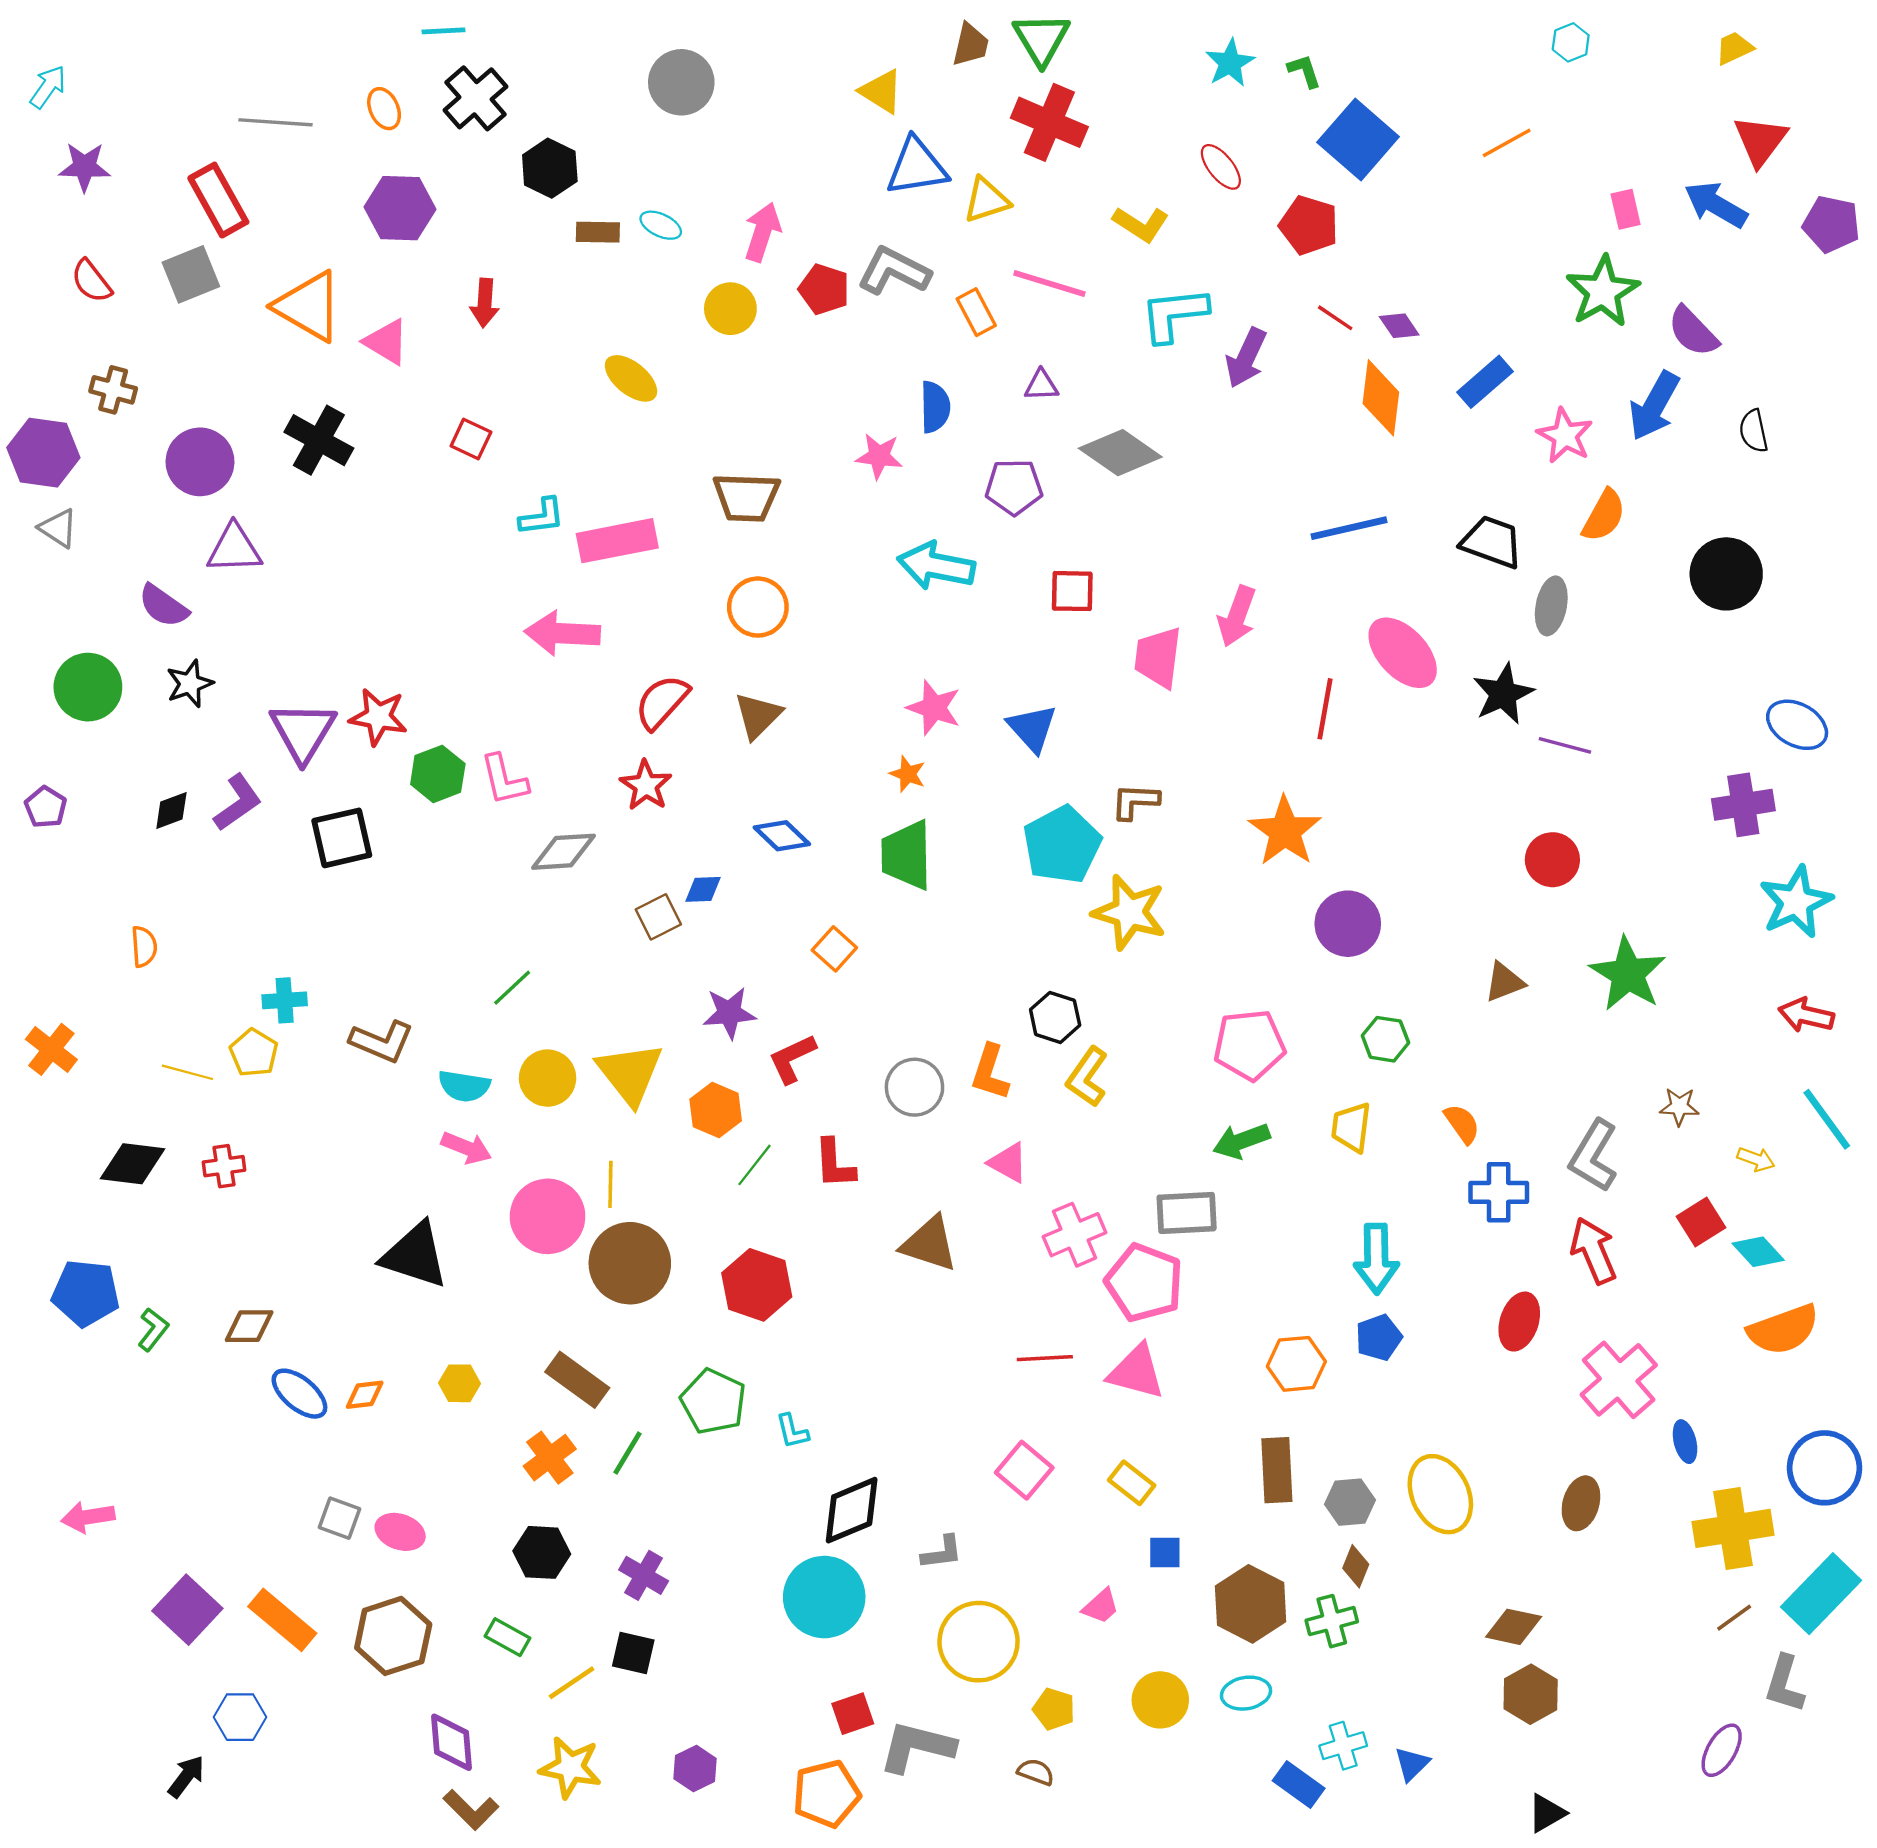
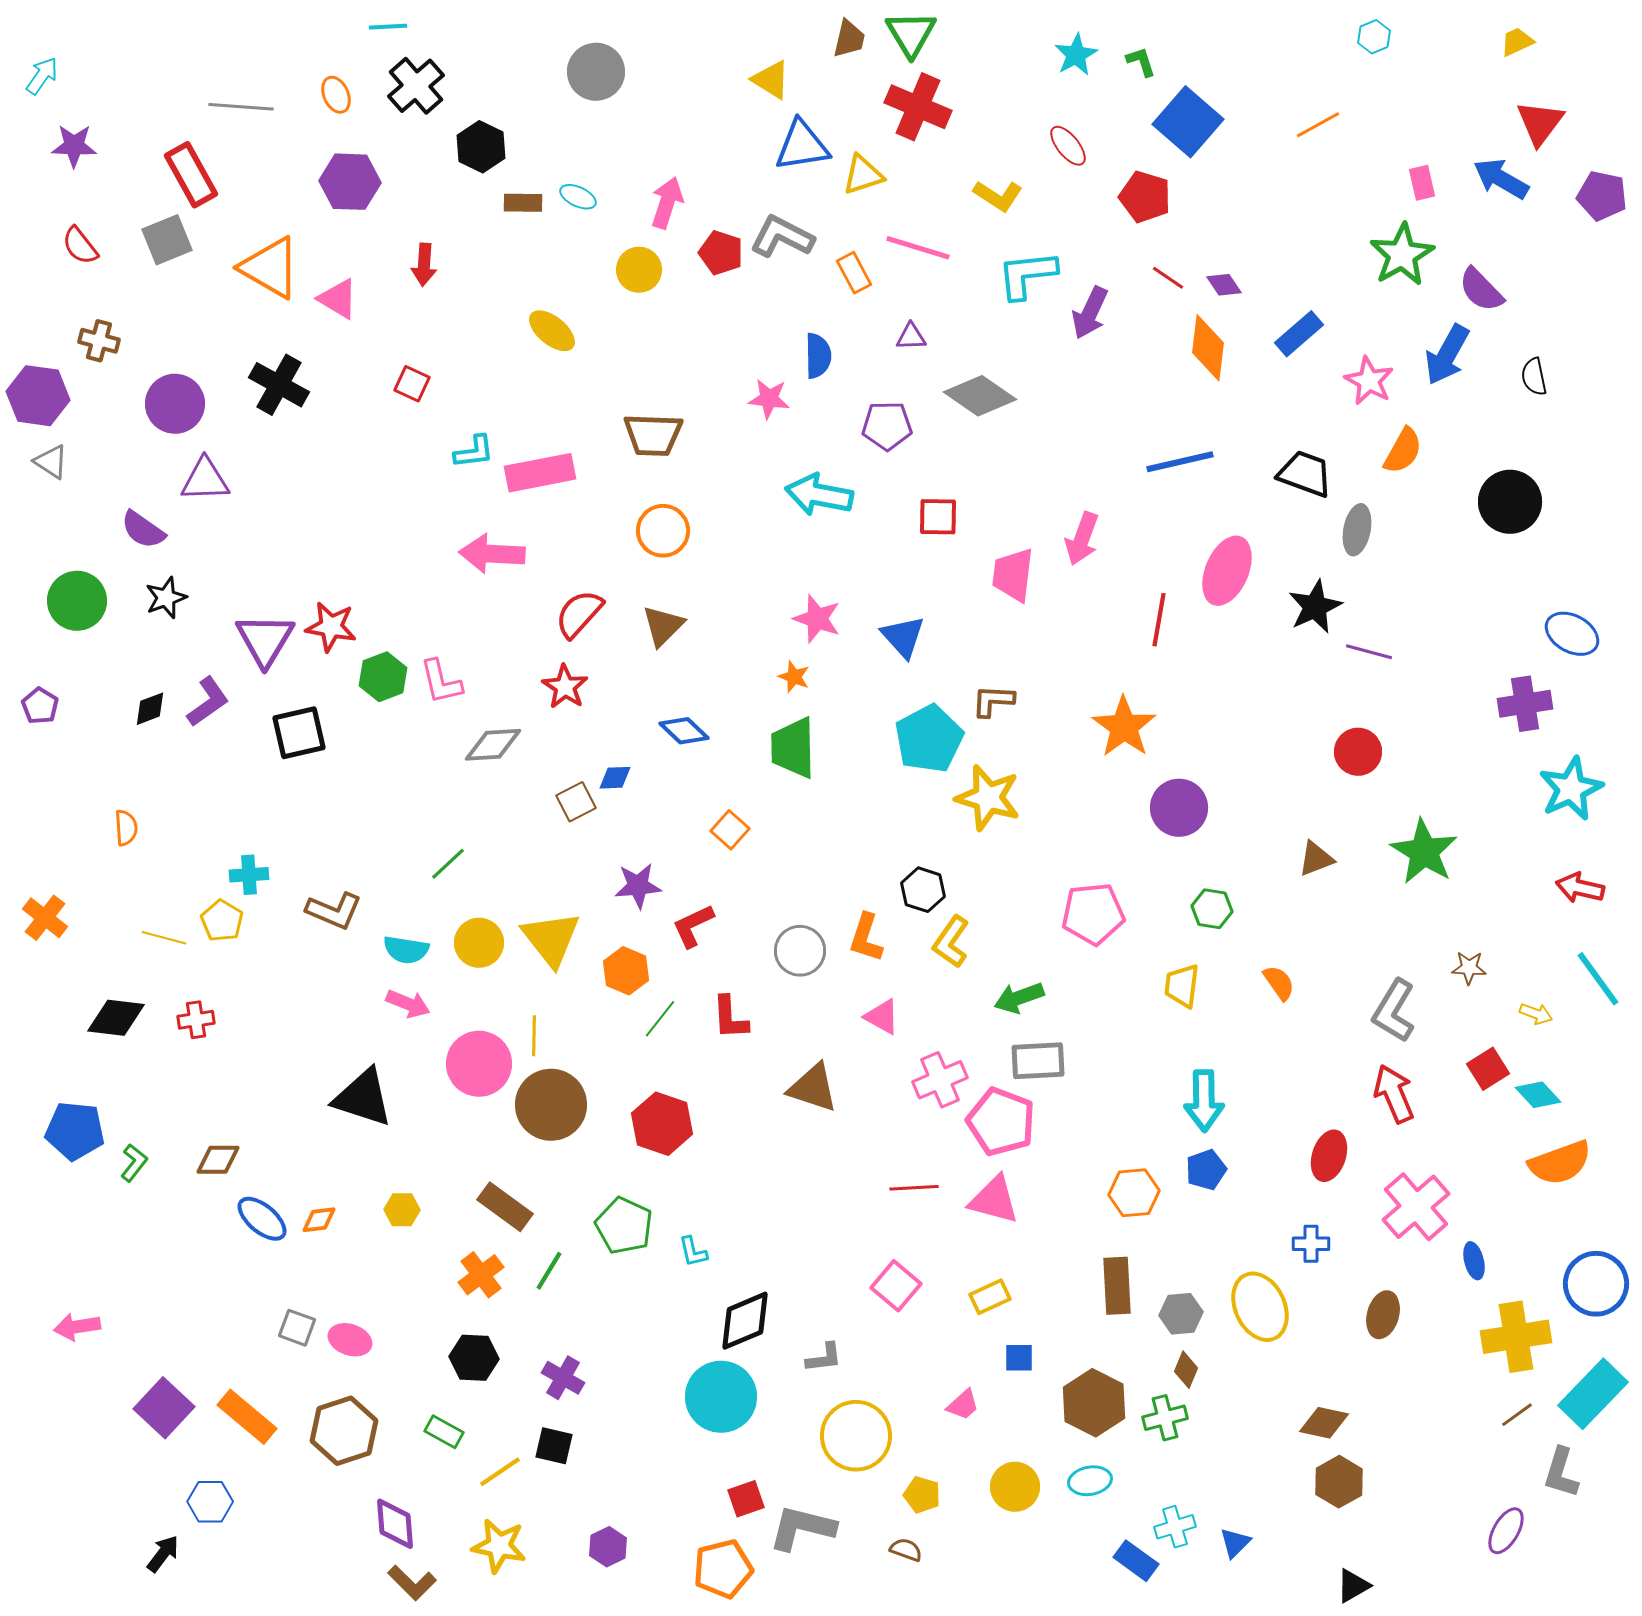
pink ellipse: (1403, 653) -> (1227, 571), turned 66
green arrow: (1241, 1141) -> (1019, 998), moved
blue cross: (1499, 1192) -> (1311, 1244), moved, size x0.7
yellow rectangle: (1132, 1483) -> (990, 1297), turned -63

